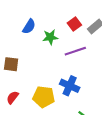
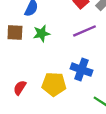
green star: (50, 37) -> (41, 33), moved
brown square: (11, 64) -> (15, 33), moved

